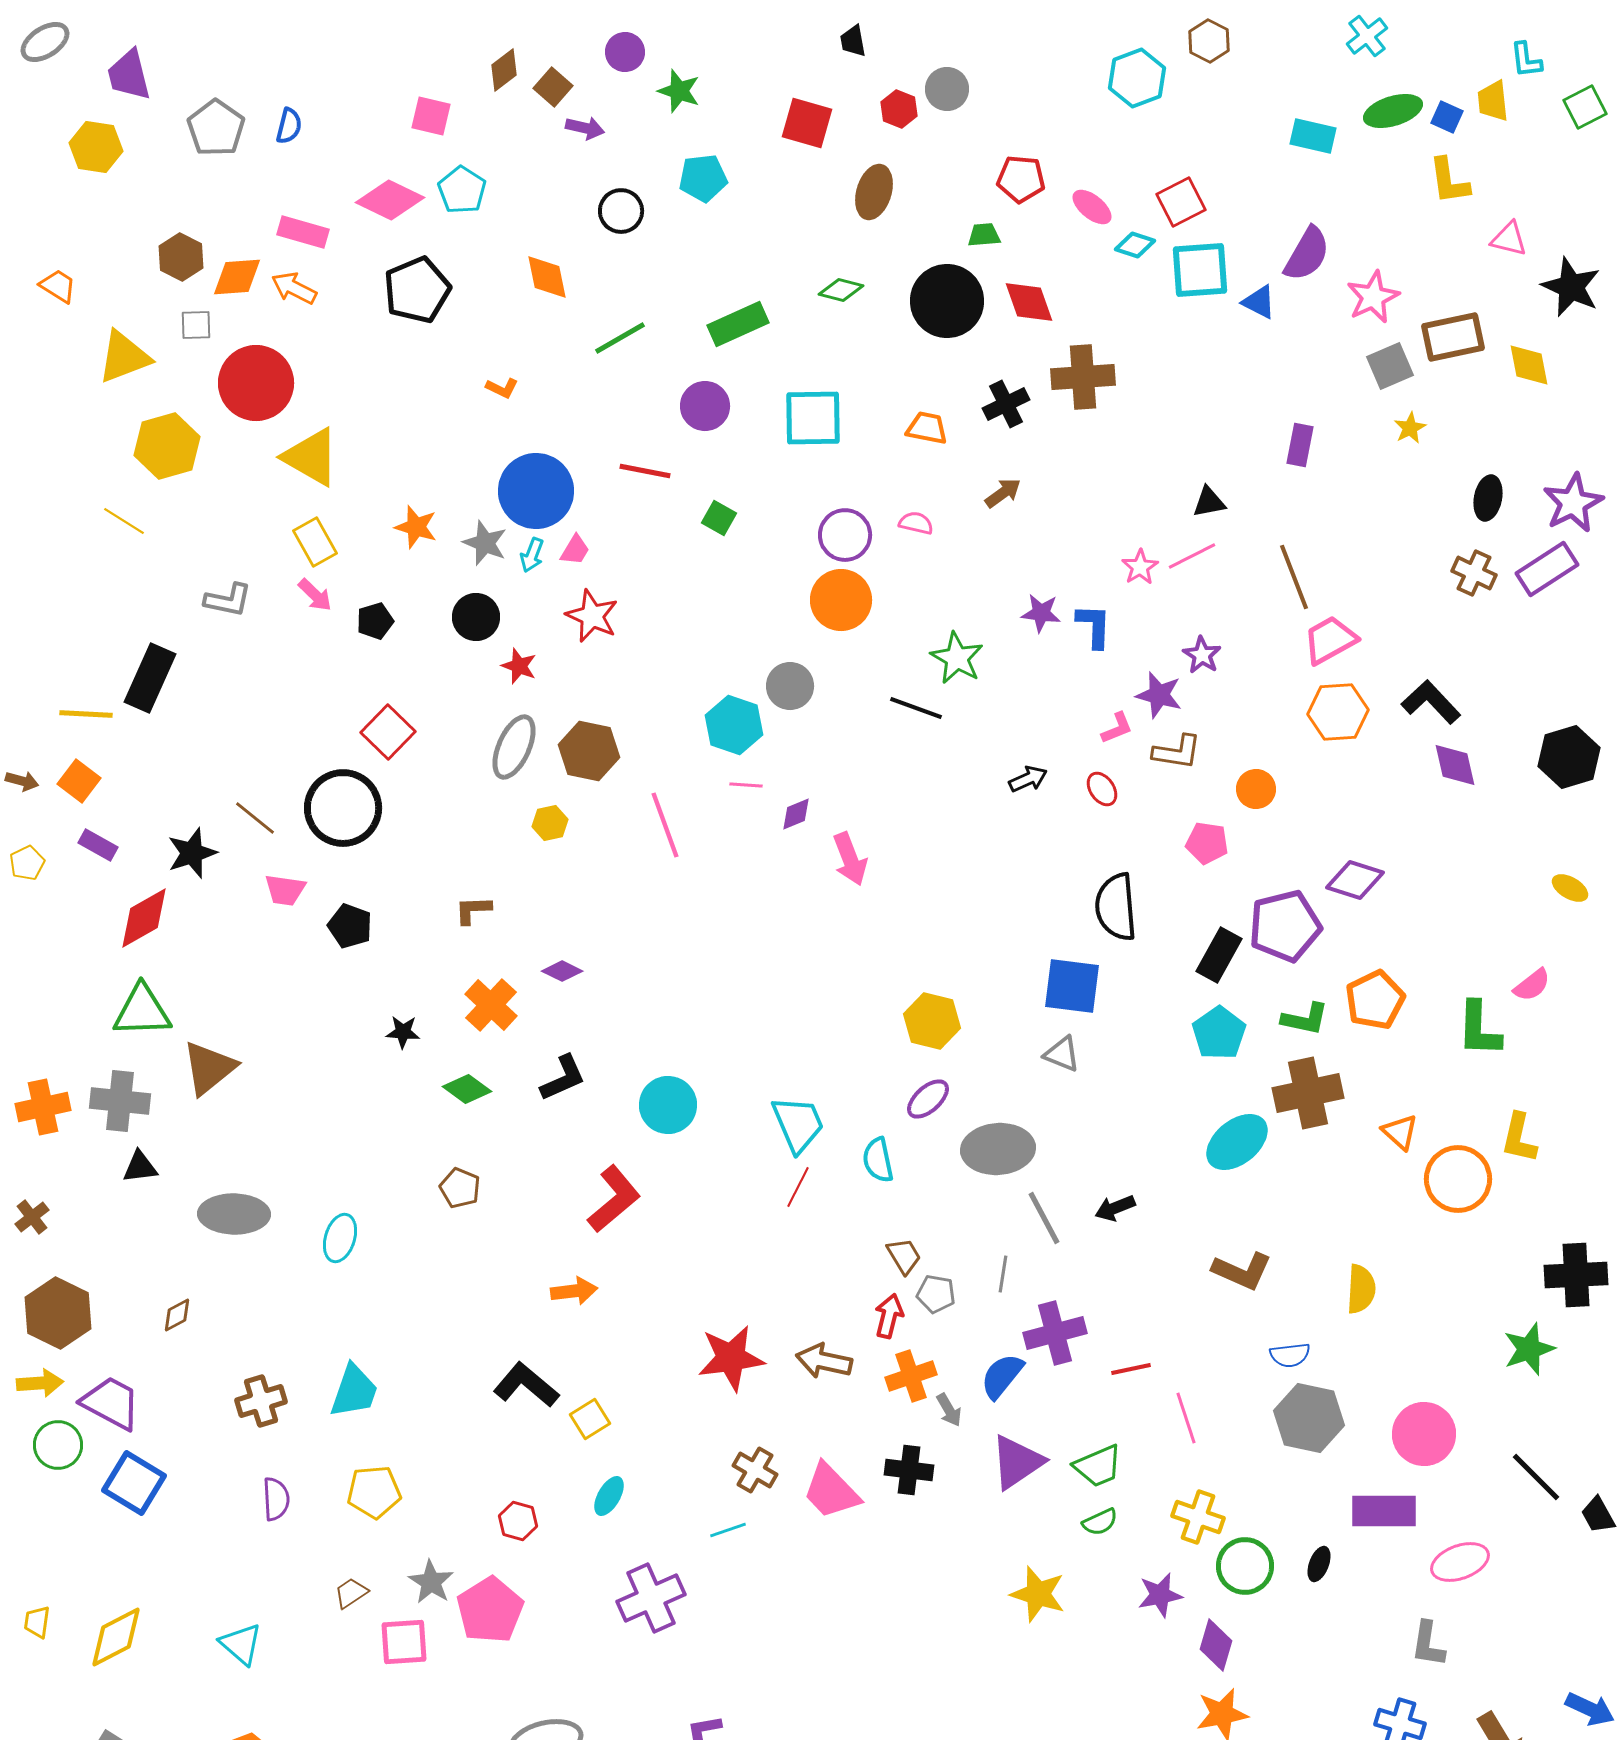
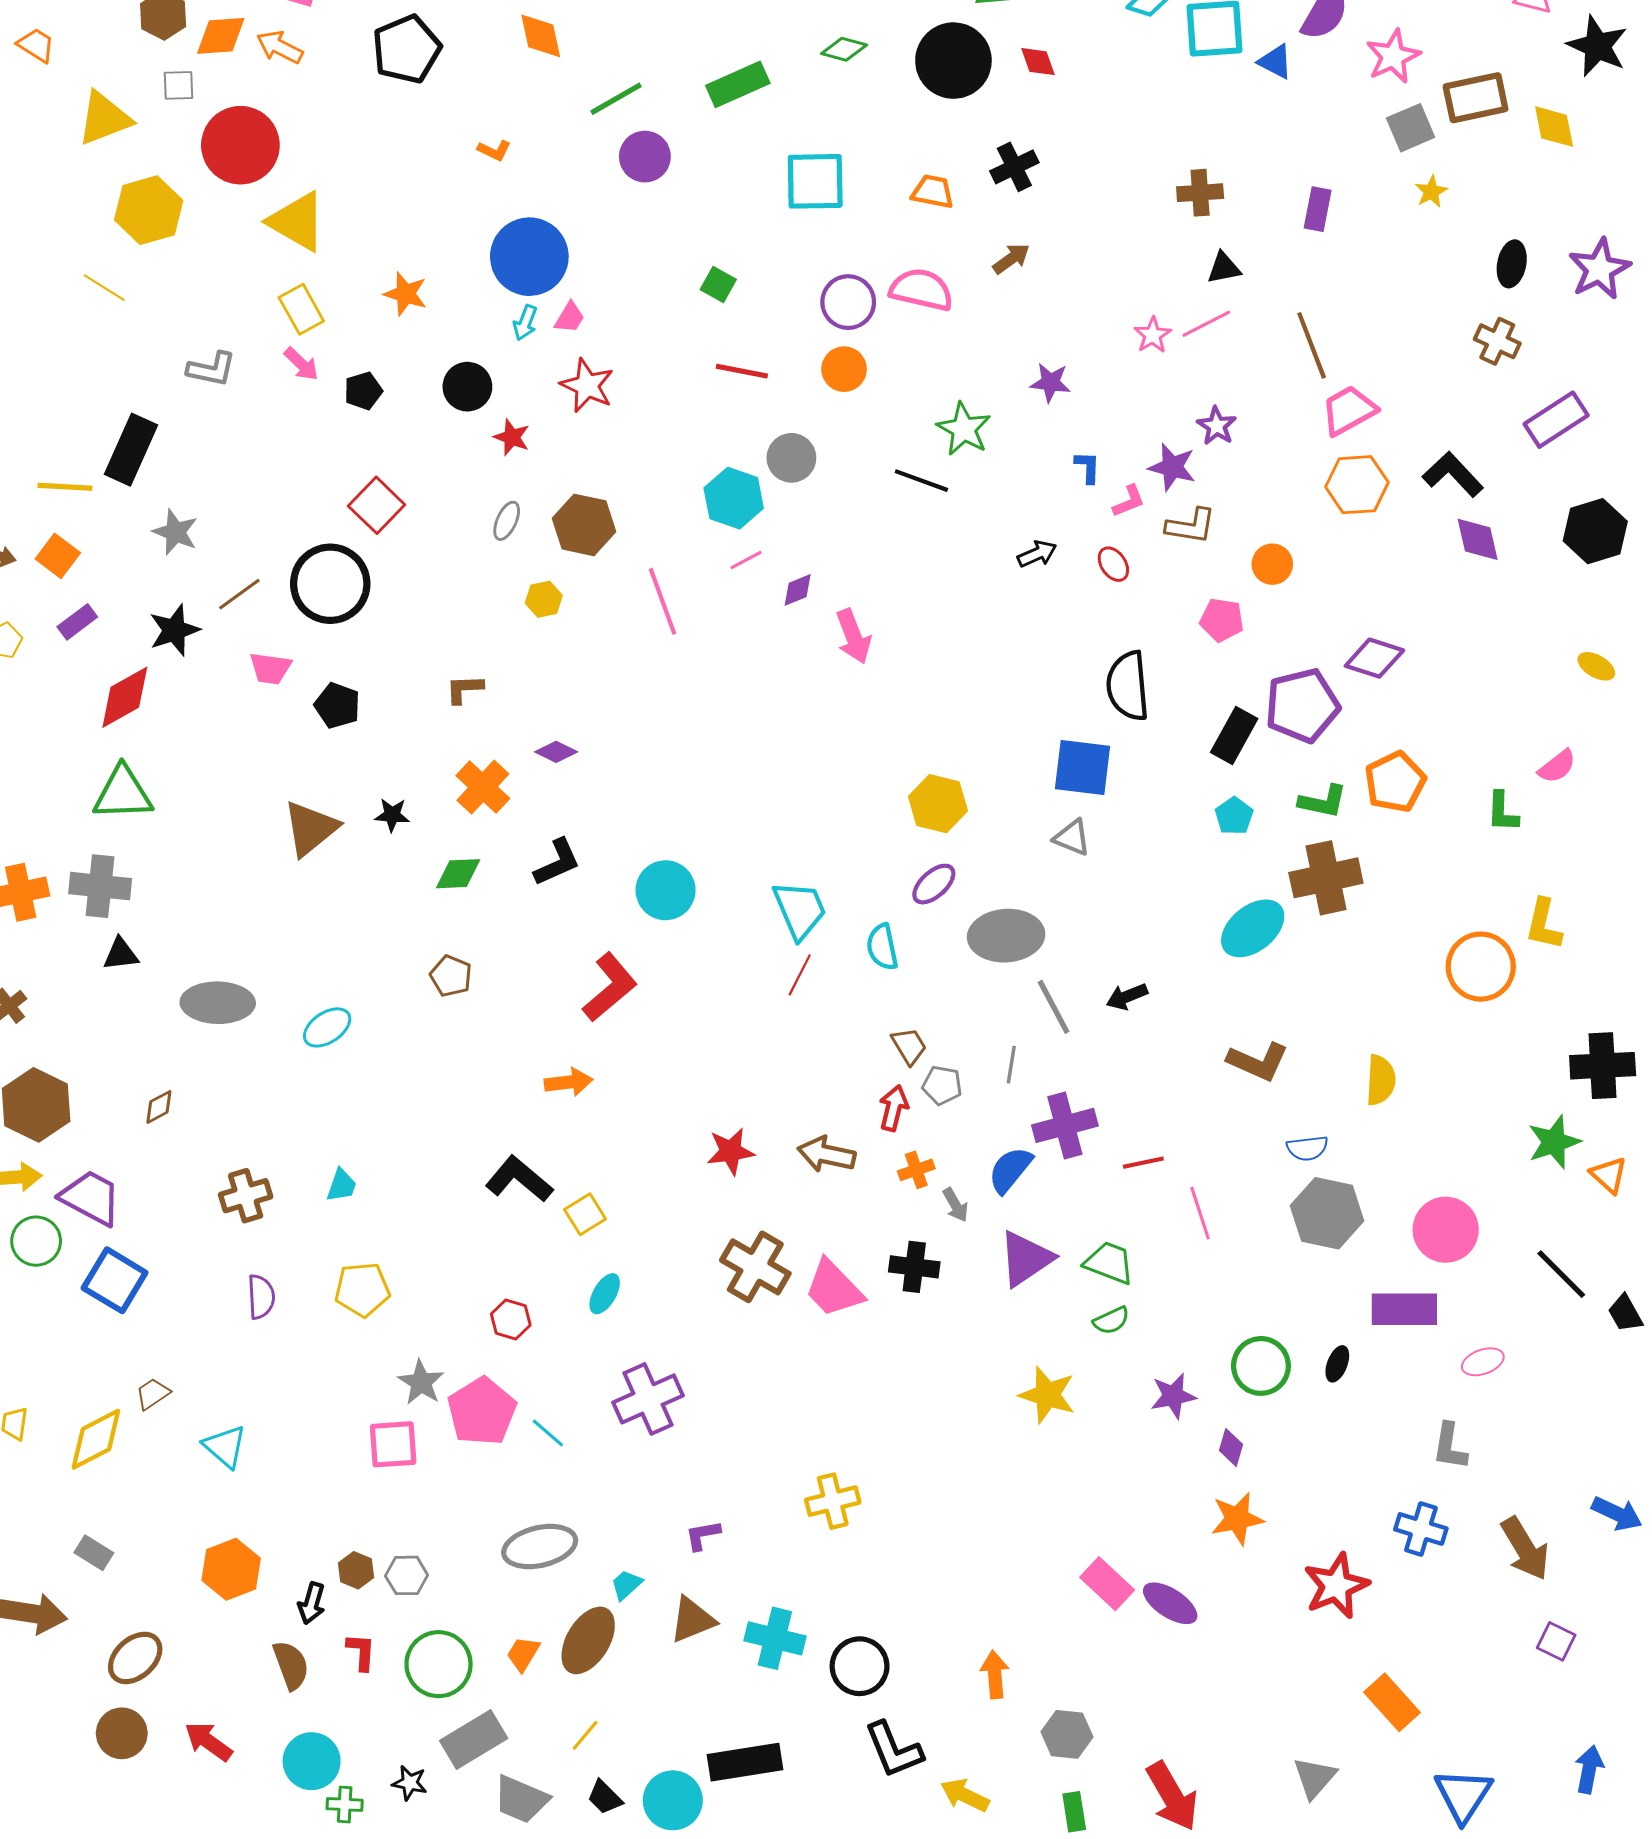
red diamond: (1029, 302) -> (1038, 62), size x0.7
brown cross: (1083, 377) -> (1200, 193), moved, size x0.7
purple circle: (705, 406) -> (645, 157), moved
red line: (645, 471) -> (742, 371), moved
pink semicircle: (916, 523) -> (921, 290), size x1.8
gray star: (485, 543) -> (175, 532), moved
purple rectangle: (1547, 569) -> (1556, 420), moved
orange circle: (841, 600) -> (844, 369), size x0.7
blue L-shape: (1094, 626) -> (1088, 467), moved, size x0.7
gray ellipse: (514, 747) -> (507, 521), size x0.6
pink line: (746, 785) -> (746, 560), turned -32
brown line: (255, 818) -> (239, 594), turned -75
purple rectangle: (98, 845) -> (77, 622), turned -66
green L-shape: (1479, 1029) -> (1502, 812), size x0.7
cyan pentagon: (1219, 1033) -> (1234, 816), size x0.7
brown triangle: (209, 1068) -> (311, 828), moved
green diamond: (467, 1089) -> (458, 874), turned -39
orange triangle: (1400, 1132) -> (1609, 1175), moved
cyan ellipse: (340, 1238) -> (327, 1027), turned 39
red star: (731, 1358) -> (731, 1151), size x0.7
orange cross: (911, 1376) -> (916, 1170), size x0.7
cyan trapezoid: (354, 1391) -> (342, 1185), size x0.6
green trapezoid: (1098, 1466) -> (1109, 1263), turned -136
brown cross: (755, 1470) -> (755, 1267), size x1.5
yellow cross: (1198, 1517) -> (833, 1501), moved, turned -33
cyan line: (728, 1530) -> (548, 1433), moved, turned 60
pink ellipse: (1460, 1562) -> (1483, 1362), size x0.7
brown trapezoid: (351, 1593) -> (153, 1394), moved
purple diamond: (1216, 1645) -> (1231, 1447), size x0.7

